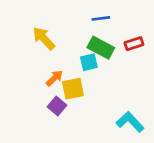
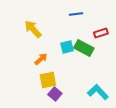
green rectangle: (101, 48) -> (84, 48), moved
yellow square: (73, 89) -> (48, 80), moved
purple square: (57, 106) -> (55, 94), moved

